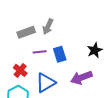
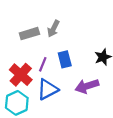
purple line: (40, 52) -> (43, 64), moved, turned -64
red cross: (20, 70) -> (21, 75), size x1.5

